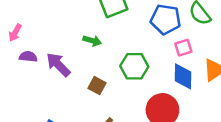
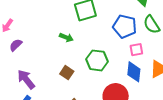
purple semicircle: (28, 57) -> (16, 45), turned -56
purple arrow: (58, 65) -> (26, 79), moved

